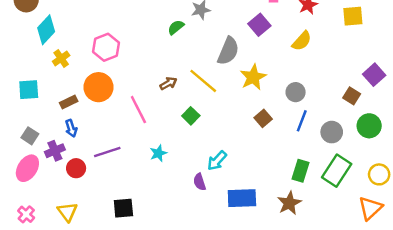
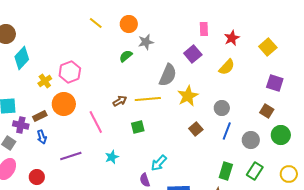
yellow square: (353, 16) -> (268, 47), turned -36
yellow cross: (61, 58) -> (45, 81), moved
purple square: (374, 75) -> (275, 83), moved, turned -30
yellow line: (203, 81) -> (148, 99), turned -45
green square: (191, 116) -> (138, 127), turned 32
purple cross: (55, 151) -> (21, 125), moved, turned 35
red circle: (76, 168) -> (37, 177), moved
green rectangle: (337, 171) -> (255, 171), size x0.7

